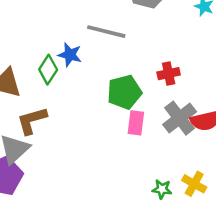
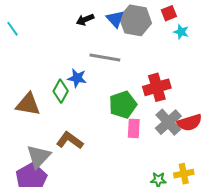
red cross: (169, 74) -> (157, 87), size x1.5
brown L-shape: (32, 121) -> (70, 140), moved, turned 56
yellow cross: (194, 184) -> (184, 174), turned -36

